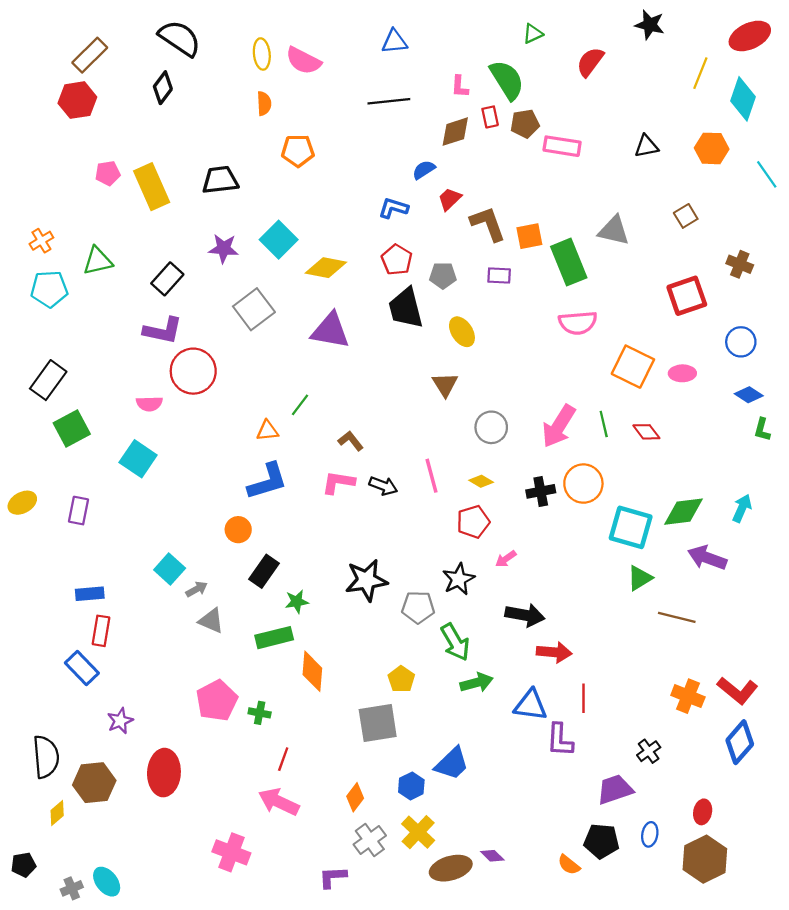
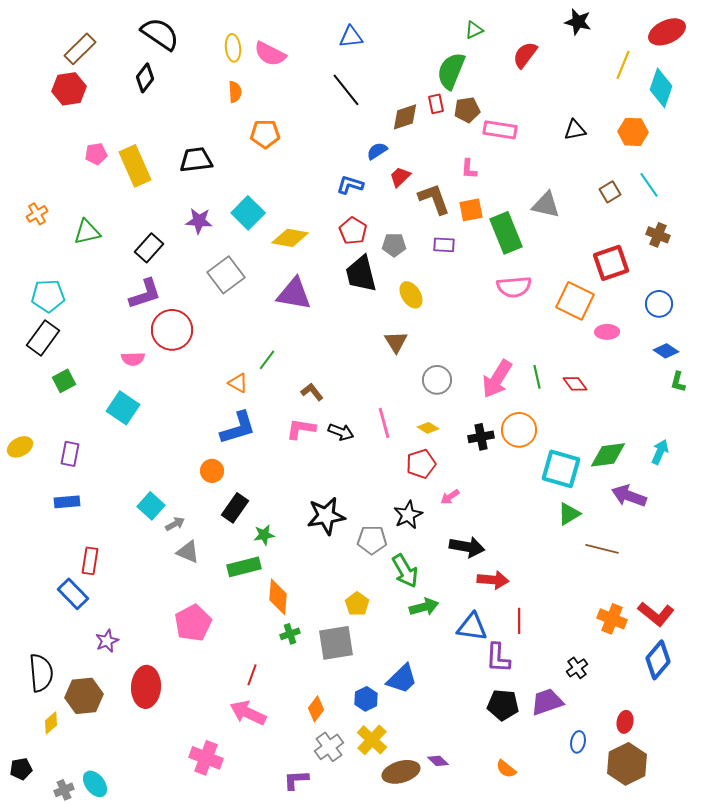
green semicircle: (507, 80) -> (451, 71), turned -126
pink L-shape: (460, 87) -> (469, 169), moved
black line: (389, 101) -> (346, 90), turned 57
cyan line: (767, 174) -> (649, 185), moved
cyan pentagon: (49, 289) -> (48, 296), moved
purple L-shape: (163, 331) -> (145, 294), turned -30
orange square: (633, 367) -> (575, 301), moved
green square: (72, 428) -> (64, 381), size x0.7
orange triangle: (267, 431) -> (238, 383), turned 35
blue rectangle: (90, 594) -> (67, 502), moved
green cross: (260, 713) -> (290, 634), moved, turned -30
black pentagon: (601, 841) -> (503, 705), moved

